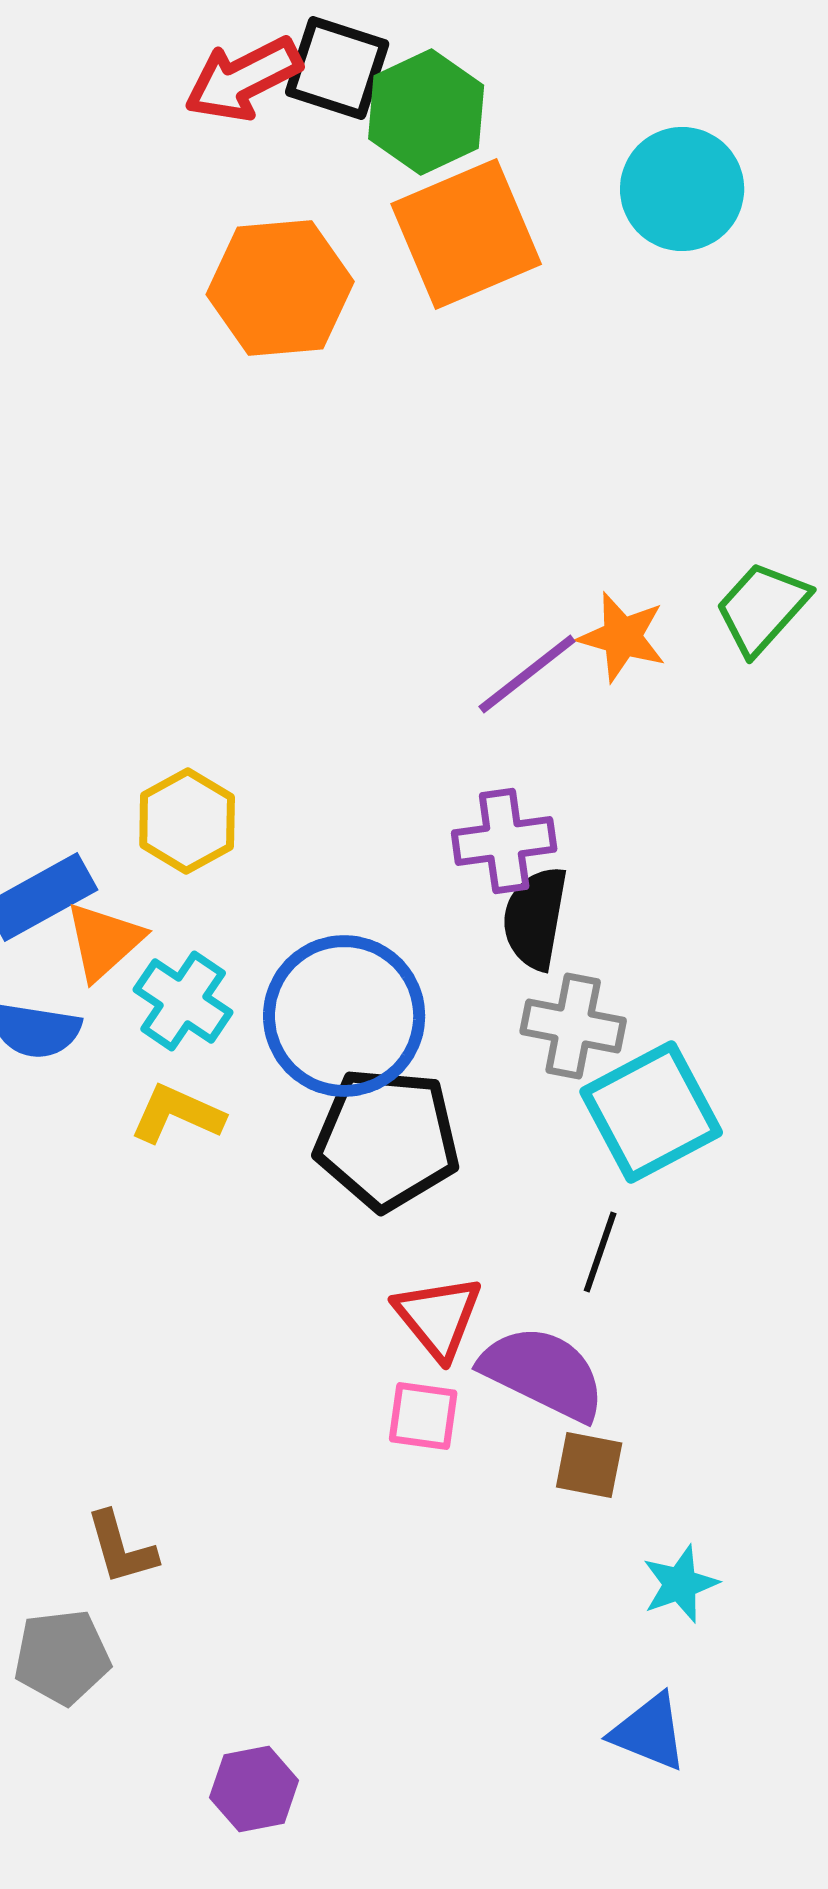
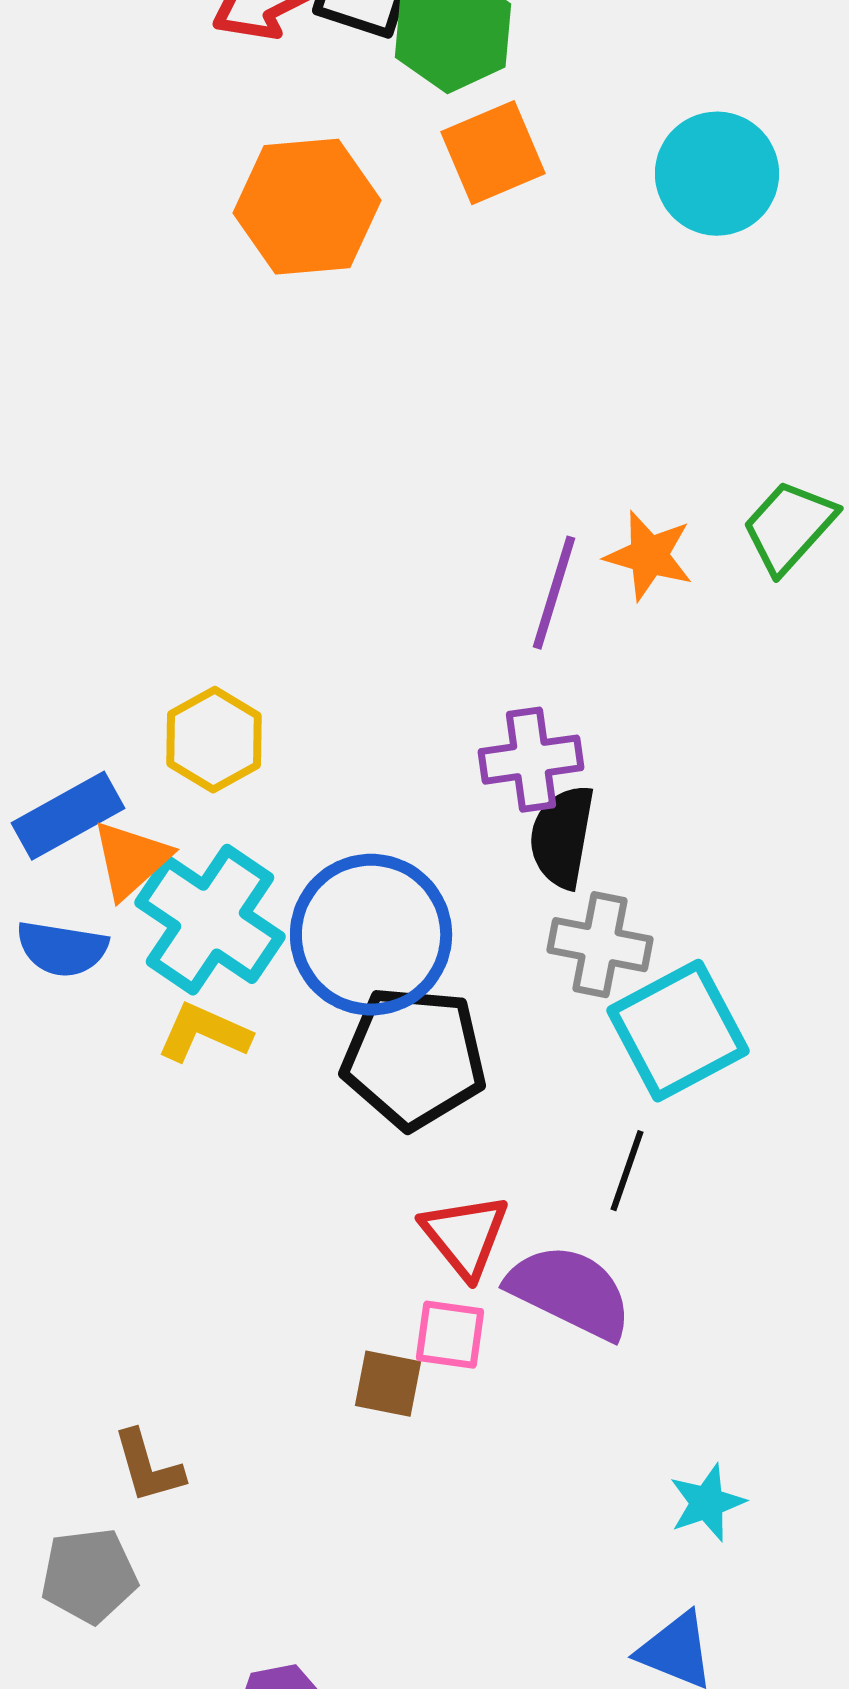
cyan circle: (682, 189) -> (717, 174), moved
orange square: (466, 234) -> (493, 153), size x0.7
purple line: (527, 674) -> (554, 593), turned -35
cyan cross: (183, 1001) -> (210, 920), size x1.5
brown square: (589, 1465) -> (388, 1384), moved

